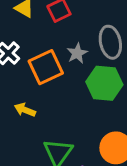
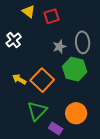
orange square: (46, 67) -> (42, 80), moved, turned -30

